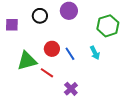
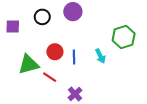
green hexagon: (108, 26) -> (124, 37), moved
blue line: (70, 54) -> (74, 57), turned 32

